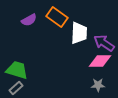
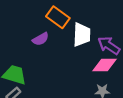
purple semicircle: (29, 20) -> (40, 39), moved

